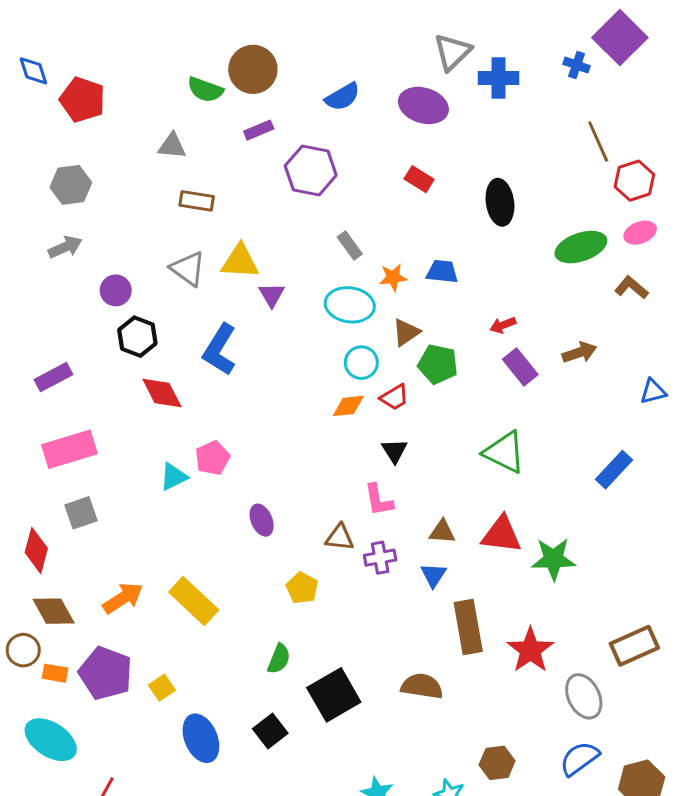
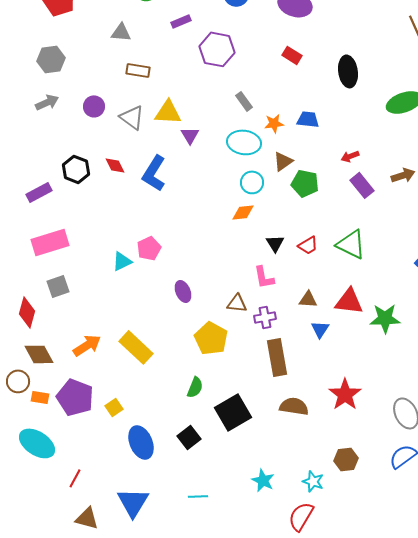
purple circle: (116, 290) -> (94, 106), moved
black hexagon: (137, 337) -> (76, 169), moved
red diamond: (162, 393) -> (115, 165), moved, size x0.7
red trapezoid: (395, 397) -> (308, 245), moved
blue triangle: (434, 575) -> (320, 329), moved
yellow pentagon: (302, 588) -> (211, 338), size x1.5
brown rectangle: (468, 627) -> (277, 357), moved
red star: (530, 650) -> (345, 394), moved

